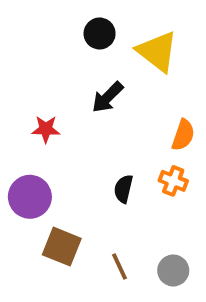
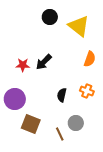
black arrow: (108, 97) -> (44, 62), moved
orange semicircle: (183, 135) -> (90, 59), moved
gray circle: (173, 270) -> (76, 123), moved

